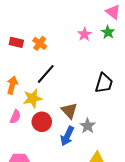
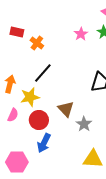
red rectangle: (16, 42) -> (17, 32), moved
blue arrow: (67, 136) -> (44, 143), moved

